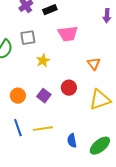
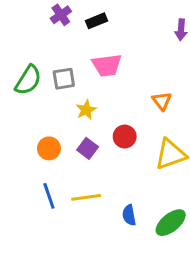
pink trapezoid: (68, 34) -> (107, 65), moved
gray square: (28, 38) -> (64, 79), moved
yellow star: (43, 61) -> (86, 110), moved

